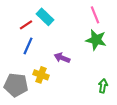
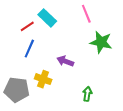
pink line: (95, 15) -> (86, 14), moved
green arrow: (103, 86) -> (87, 94), moved

